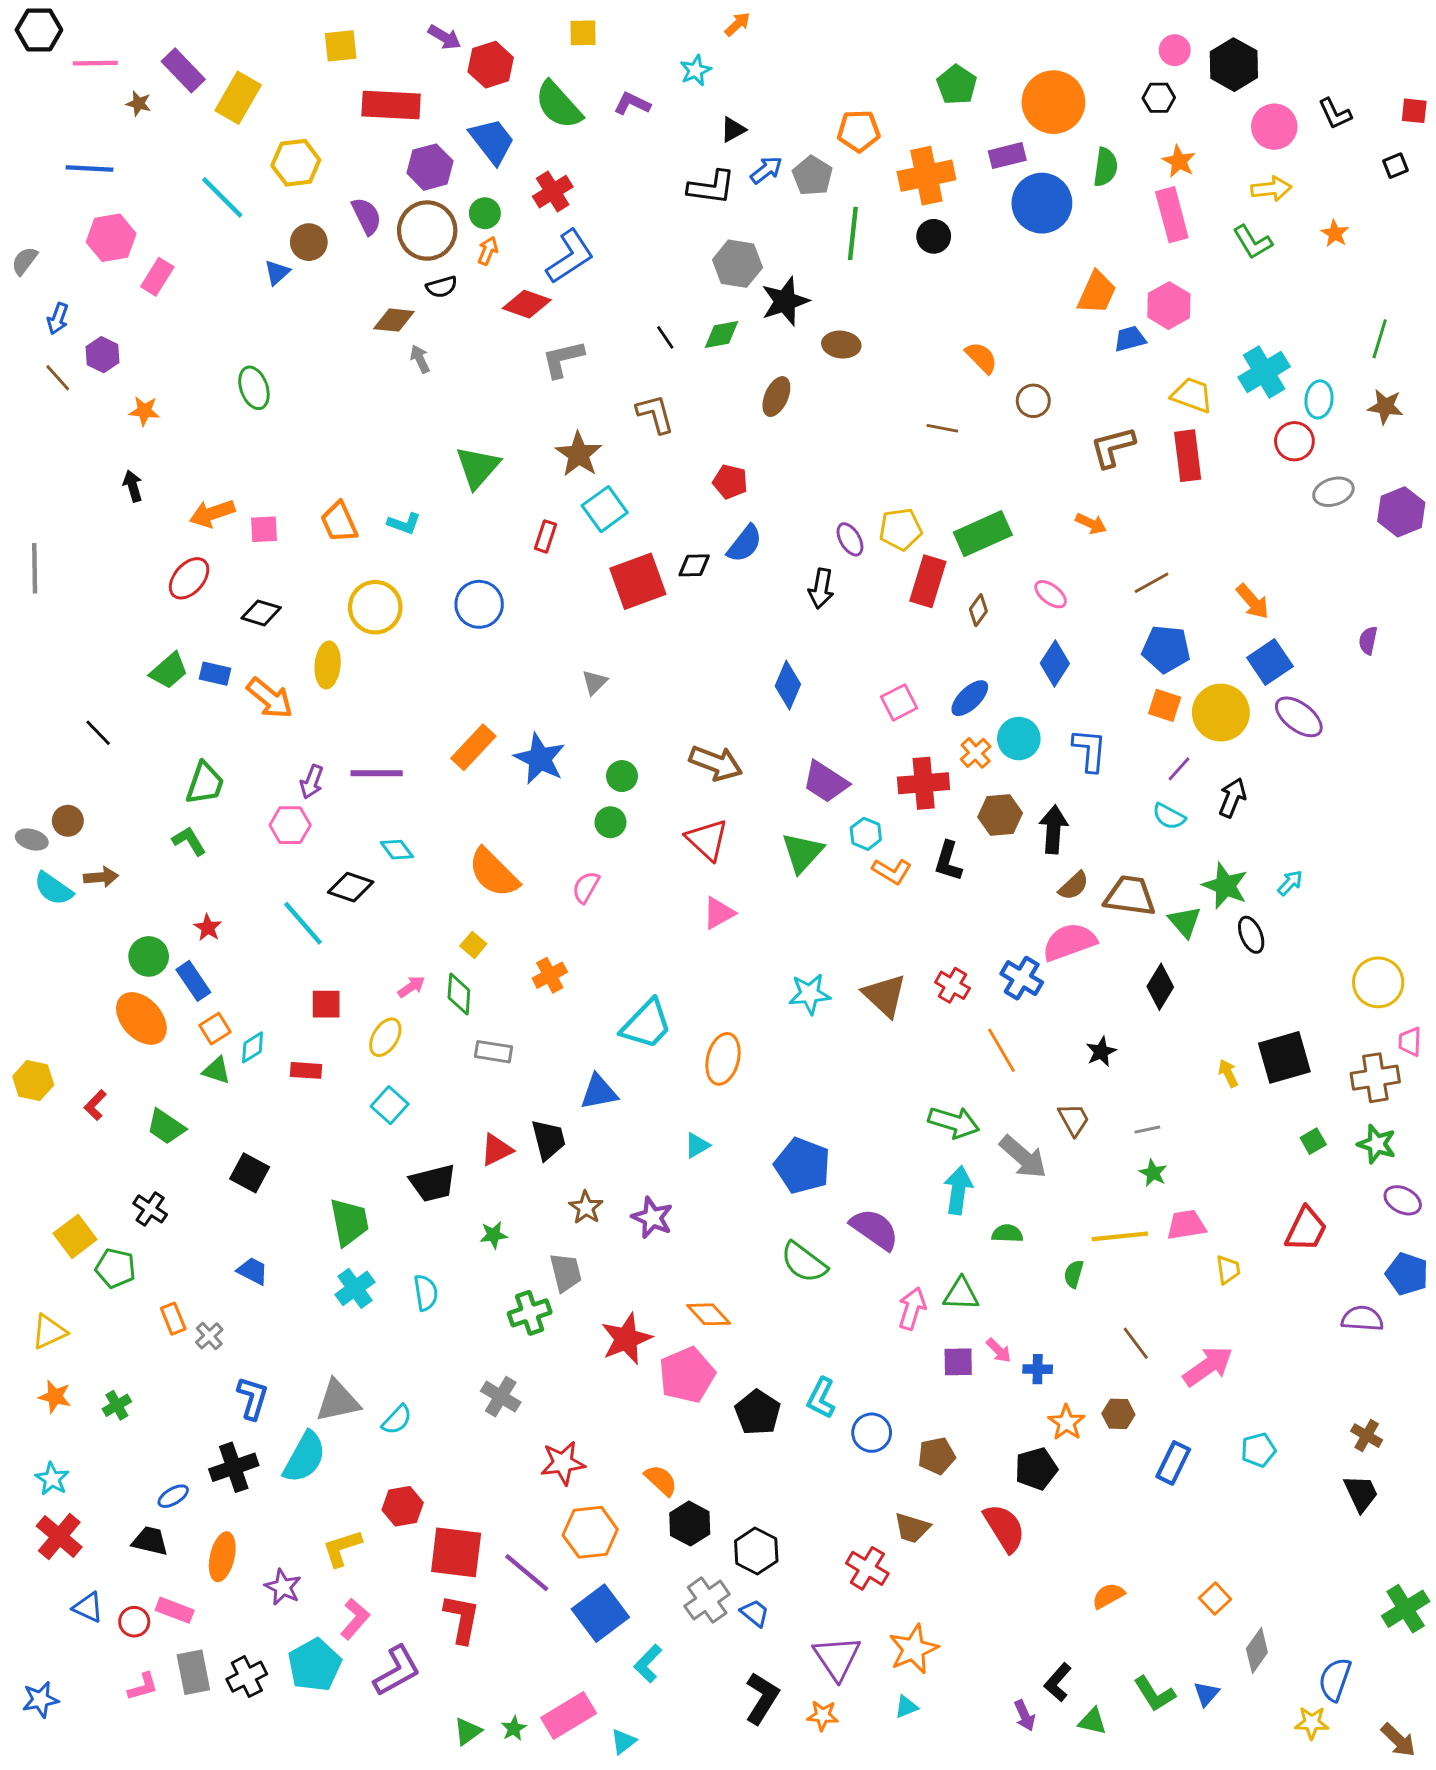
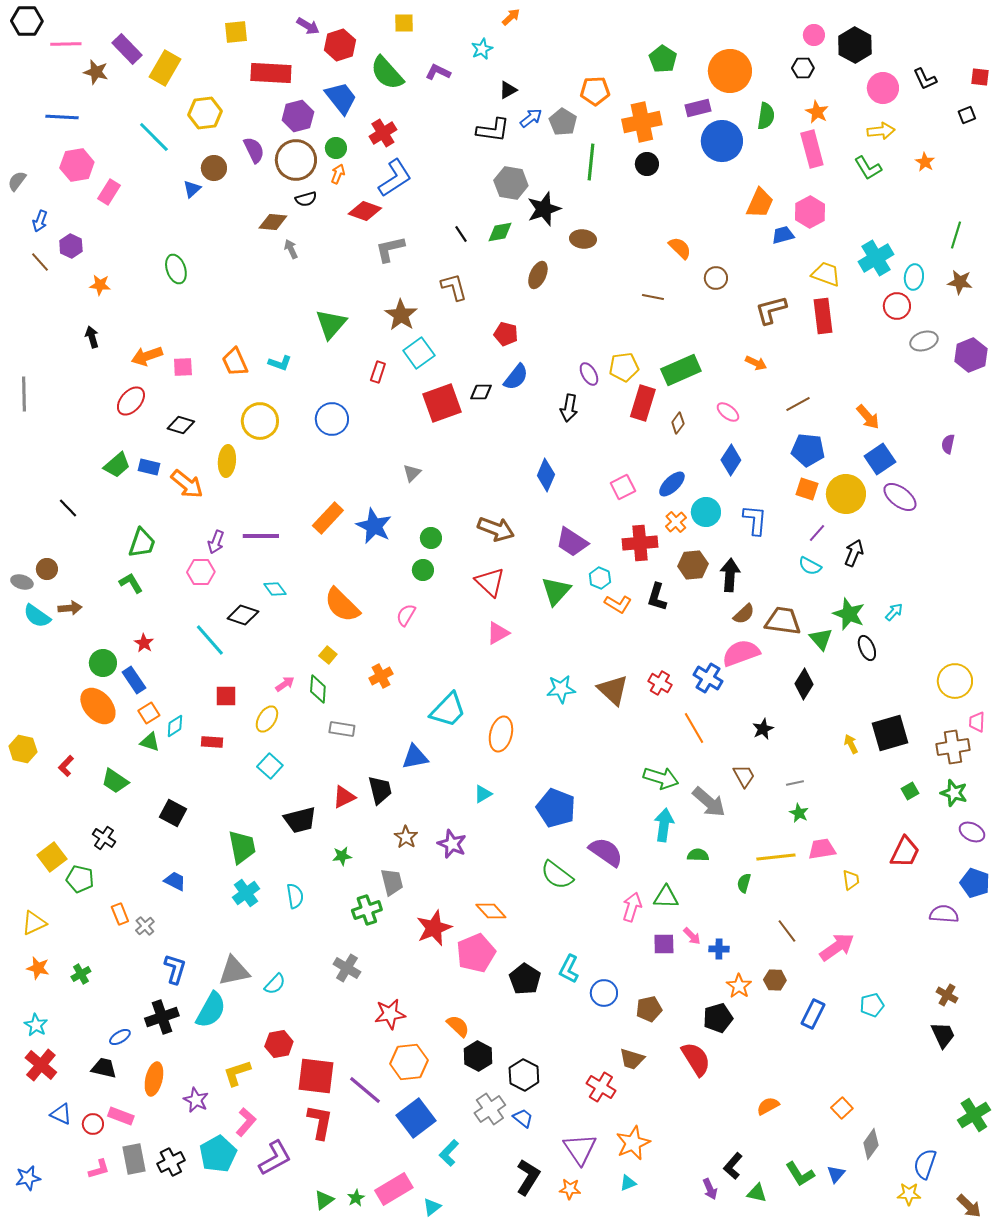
brown star: (139, 104) -> (96, 72), size x1.4

